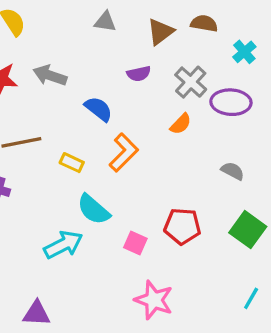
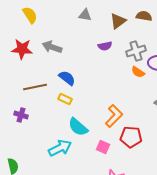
gray cross: (191, 82) -> (136, 51), turned 30
blue semicircle: (99, 109) -> (67, 78), moved
orange semicircle: (181, 124) -> (138, 72), moved, turned 80
orange L-shape: (124, 152) -> (114, 116), moved

